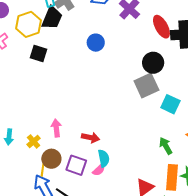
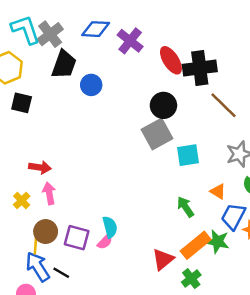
black trapezoid: (52, 18) -> (64, 64), moved
cyan square: (170, 104) -> (188, 155), turned -30
red arrow: (90, 138) -> (40, 167), moved
yellow cross: (34, 141) -> (22, 200), moved
orange rectangle: (172, 177) -> (196, 245), turned 50

